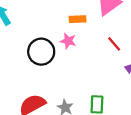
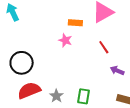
black circle: (41, 52) -> (22, 63), moved

